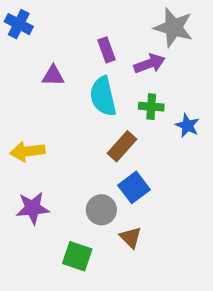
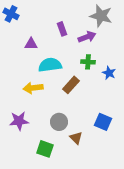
cyan semicircle: (103, 96) -> (50, 65), moved, turned 95
yellow arrow: (27, 151) -> (33, 88), moved
blue square: (134, 187) -> (103, 122), moved, turned -30

